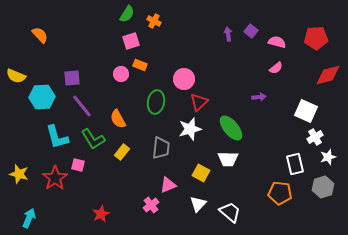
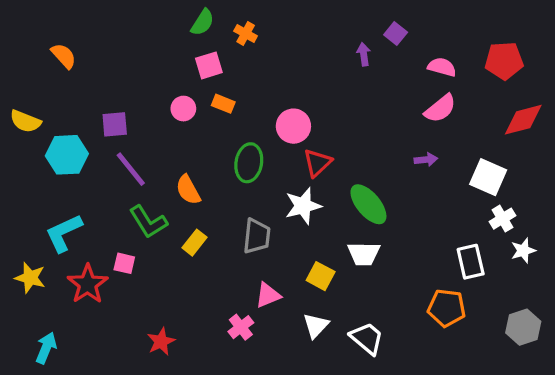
purple square: (251, 31) -> (396, 34), moved
pink semicircle: (276, 68) -> (440, 109), size x1.5
pink circle: (121, 74) -> (183, 109), moved
purple arrow: (259, 97) -> (426, 160), moved
cyan L-shape: (57, 137) -> (64, 233), moved, turned 80
gray hexagon: (323, 187) -> (523, 327), moved

